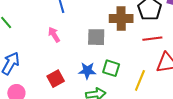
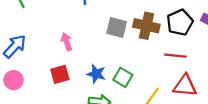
pink arrow: (54, 35) -> (67, 42), moved
gray square: (96, 37) -> (117, 27), moved

